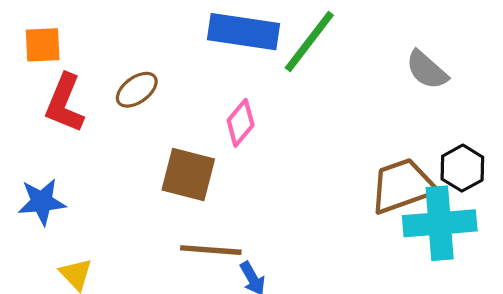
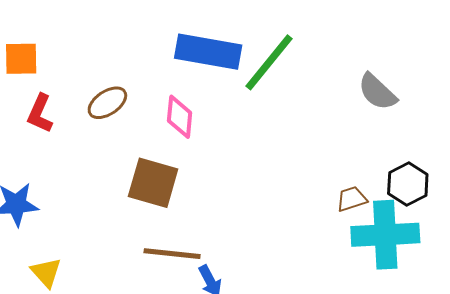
red L-shape: (65, 103) -> (40, 113), size x0.7
pink diamond: (241, 123) -> (180, 117), moved, turned -36
brown trapezoid: (402, 186) -> (352, 199), size x0.5

